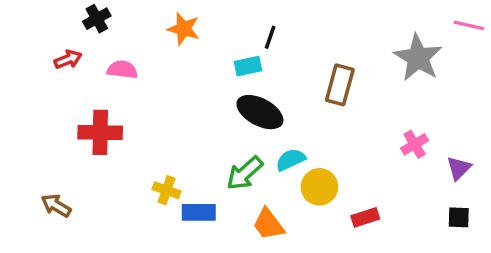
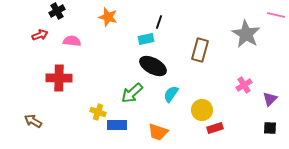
cyan semicircle: (291, 160) -> (171, 94), turned -30
green arrow: (245, 173) -> (132, 93), moved
yellow circle: (319, 187) -> (202, 110), moved
orange trapezoid: (268, 224) -> (158, 132), turned -35

